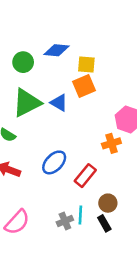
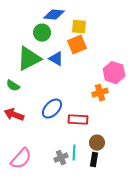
green circle: (23, 62) -> (42, 33), moved
red rectangle: (85, 176) -> (78, 120), turned 54
black rectangle: (104, 223) -> (94, 160), turned 40

